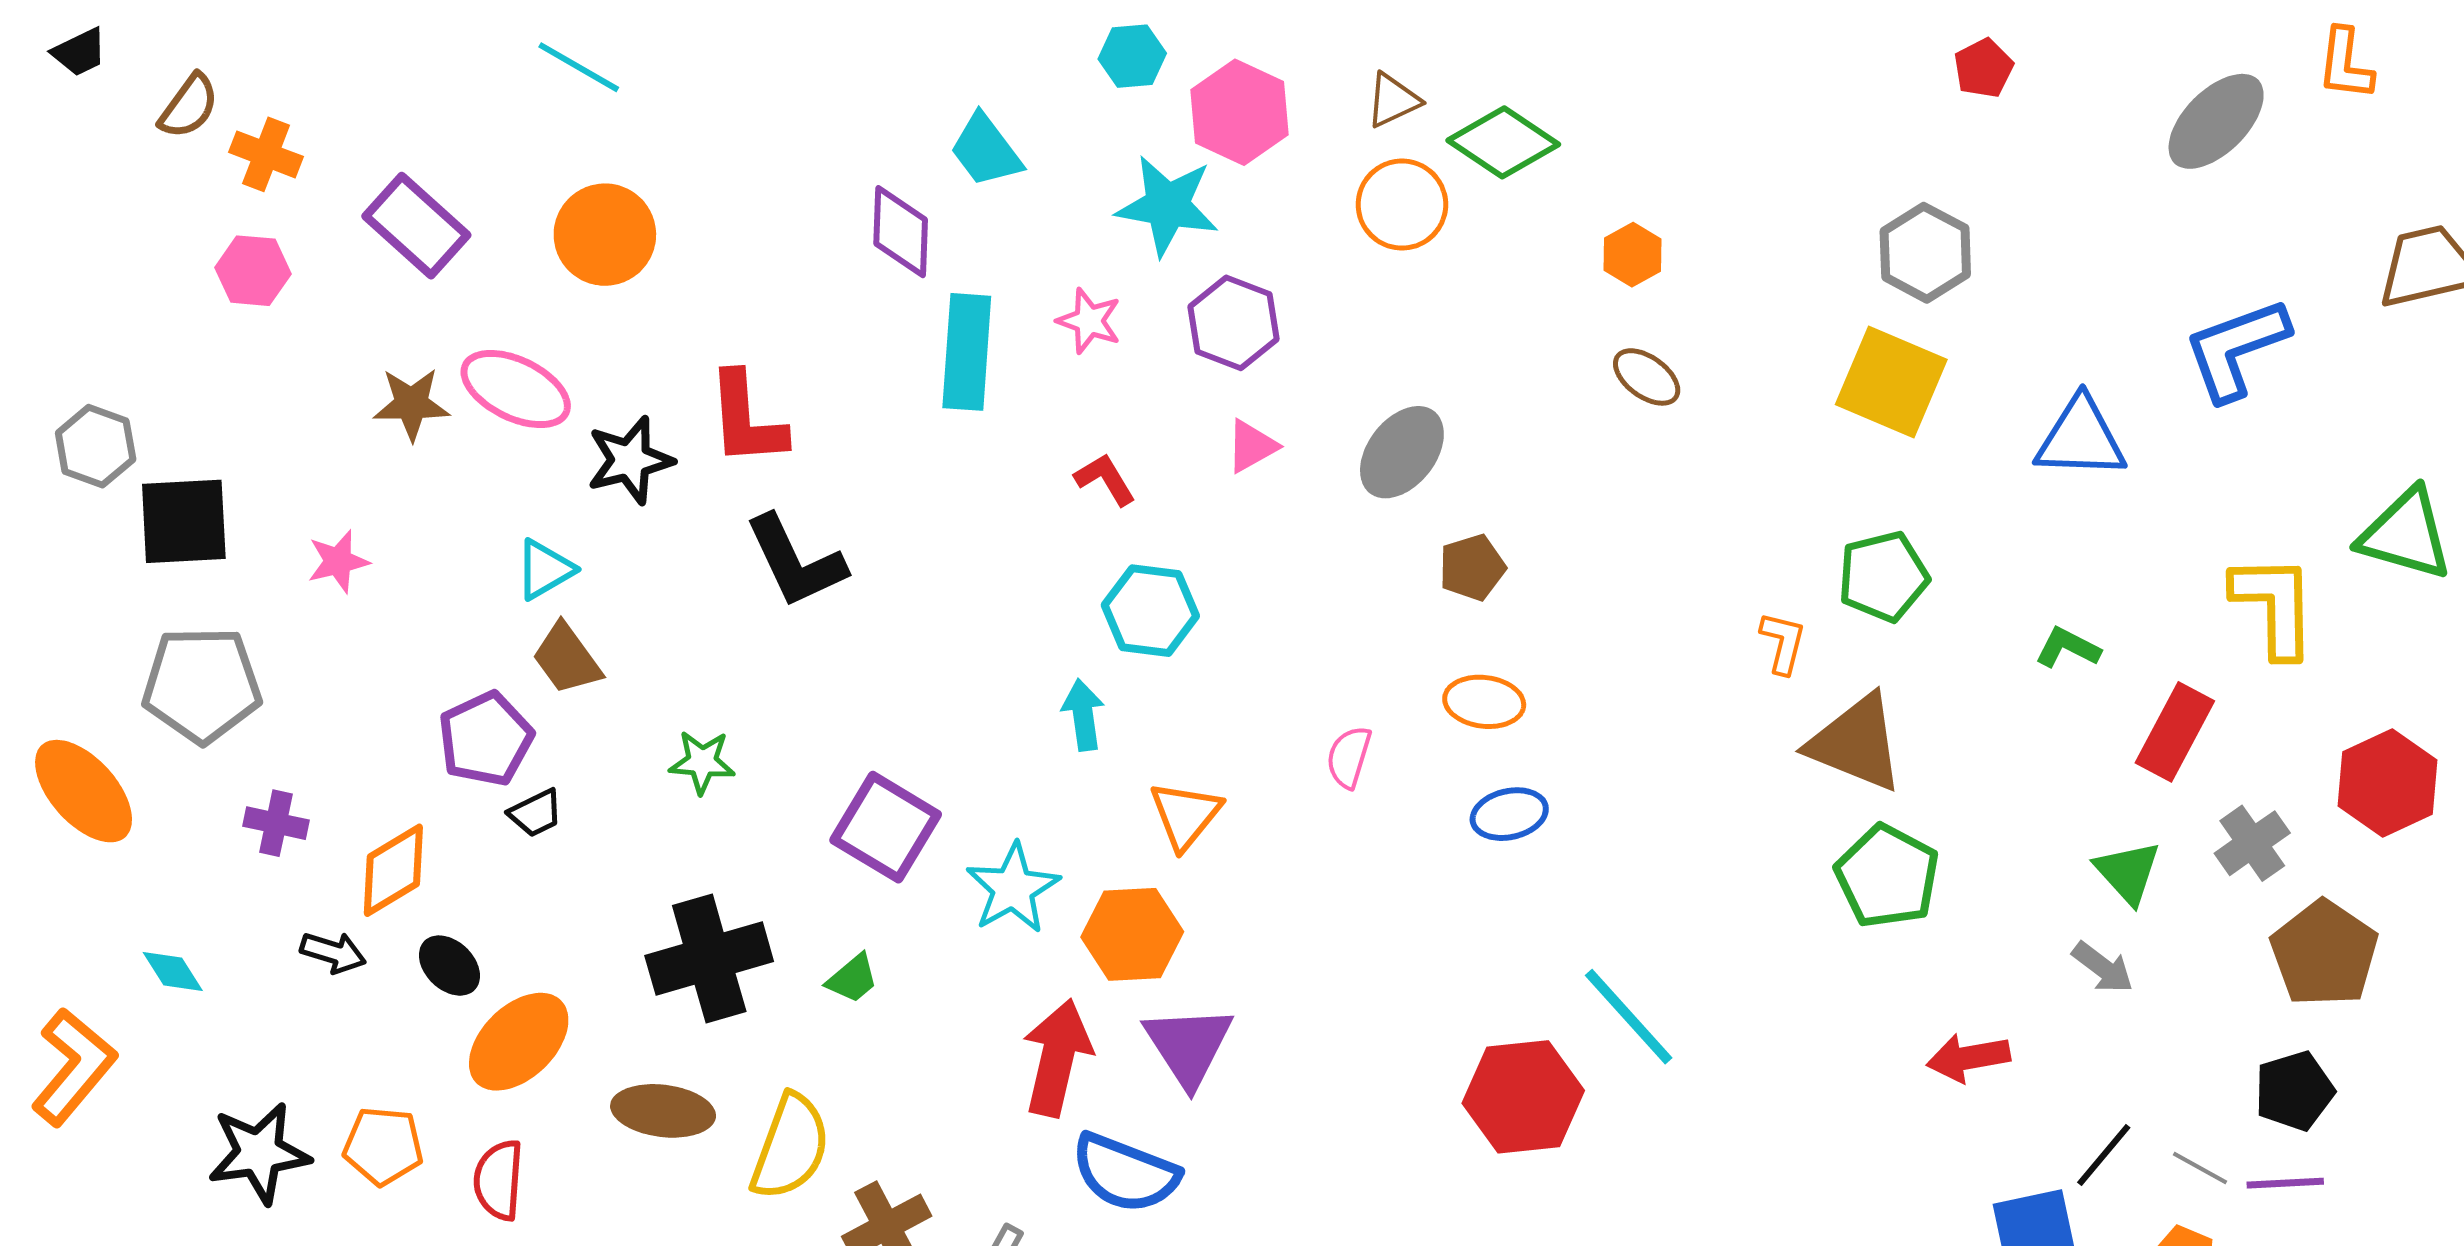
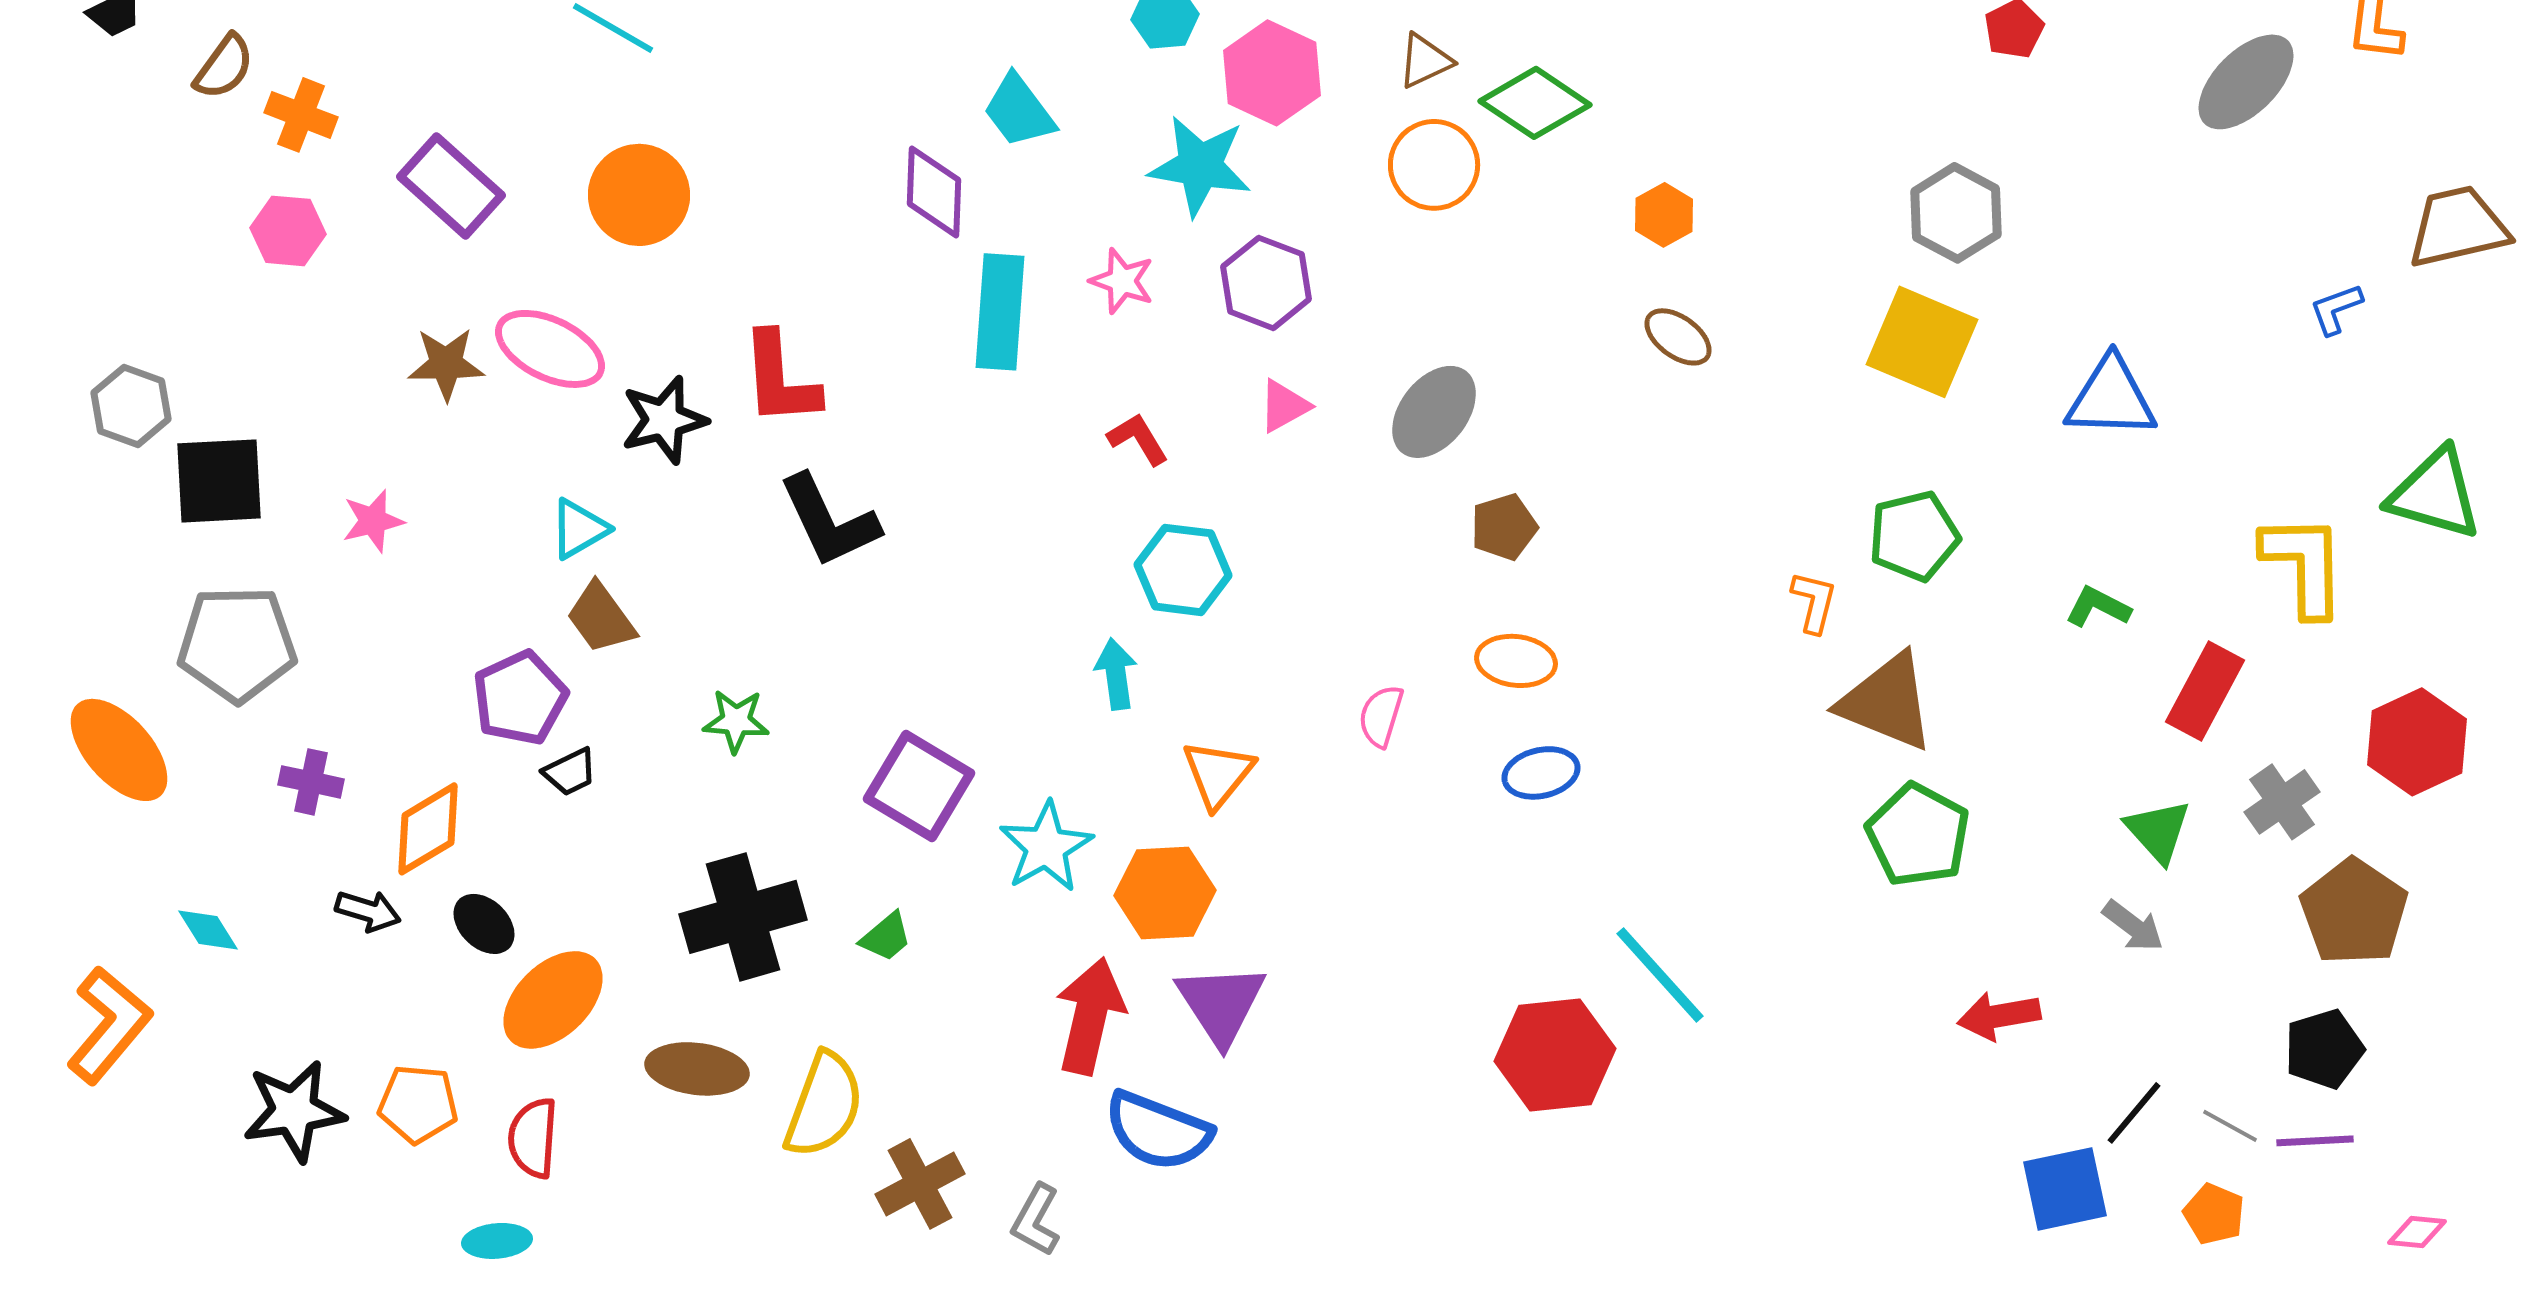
blue L-shape: (2236, 349) -> (2336, 309), moved, size x0.5

